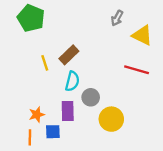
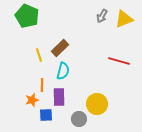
yellow triangle: (142, 35) -> (124, 19), moved, turned -48
gray circle: (91, 97) -> (79, 119), moved
orange line: (30, 137) -> (42, 85), moved

